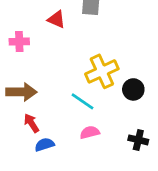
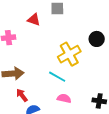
black circle: (133, 89) -> (97, 39), moved
pink semicircle: (90, 132) -> (64, 98), turned 32

